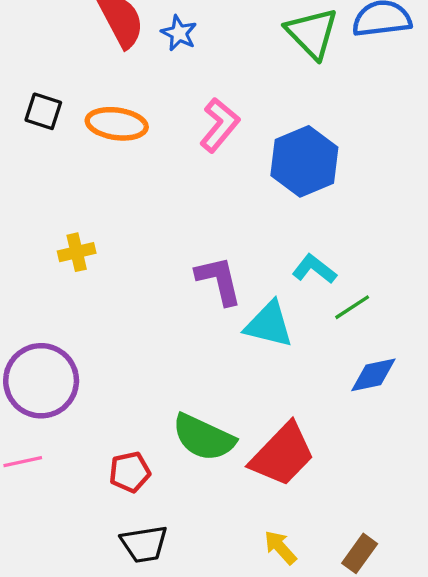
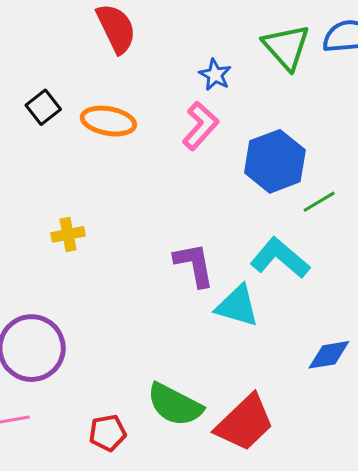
blue star: (179, 33) -> (215, 75), moved
black square: (43, 111) -> (43, 107), turned 32
cyan L-shape: (314, 269) -> (280, 258), size x1.5
green line: (352, 307) -> (319, 202), moved

